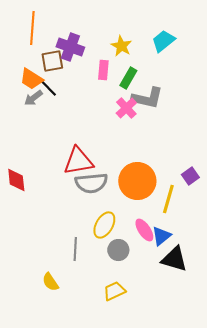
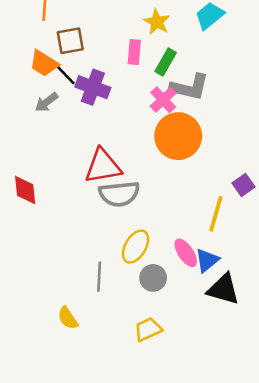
purple cross: (70, 47) -> (93, 87), moved
gray arrow: (33, 98) -> (46, 102), moved
orange circle: (137, 181) -> (178, 136), moved

